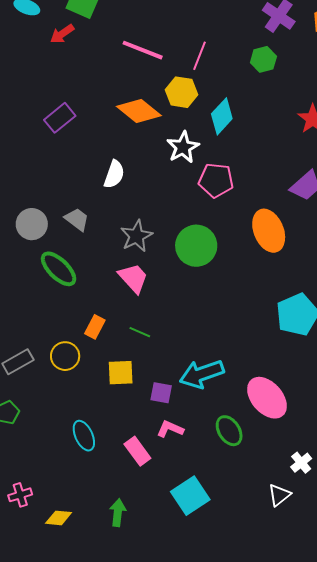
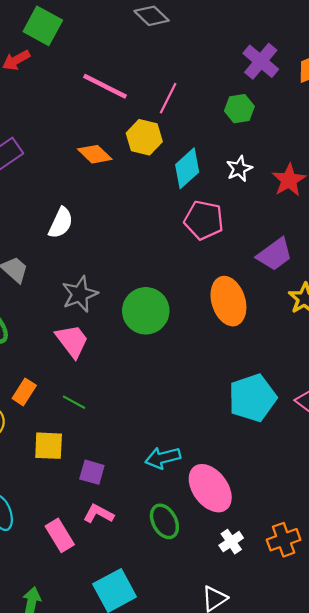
orange diamond: (139, 111) -> (95, 154), size x0.7
white star: (183, 147) -> (239, 169), moved, size x0.7
pink pentagon: (216, 180) -> (204, 220), moved
cyan arrow: (202, 374) -> (163, 458), moved, size x0.7
white cross: (301, 463) -> (231, 542), moved

